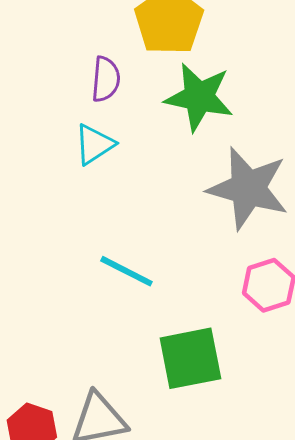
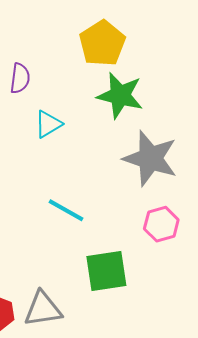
purple semicircle: (106, 79) -> (20, 78), moved

